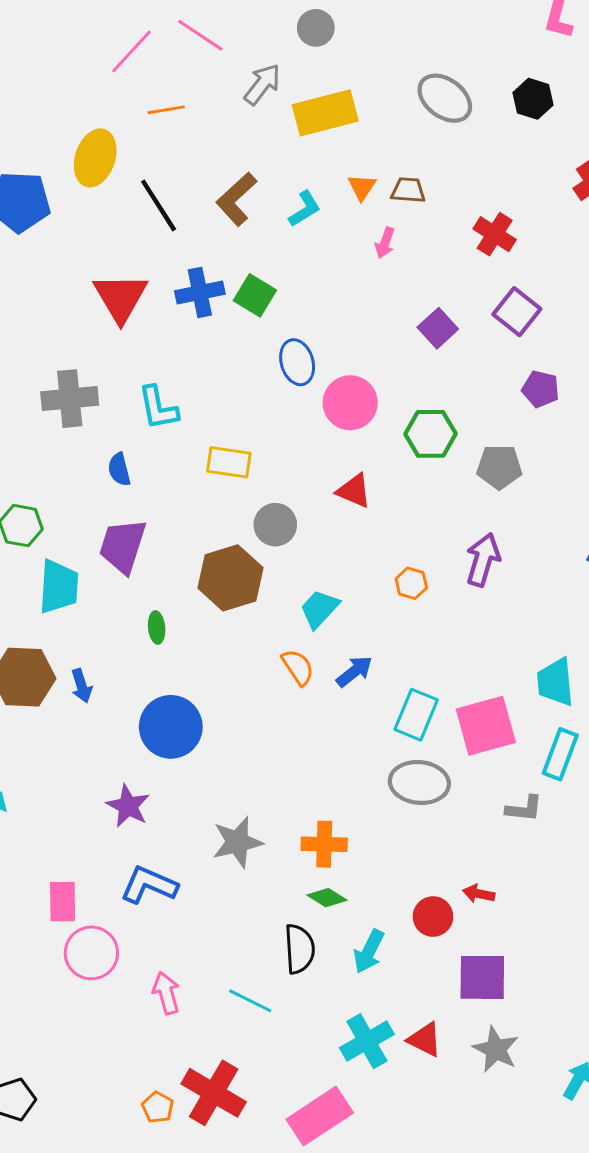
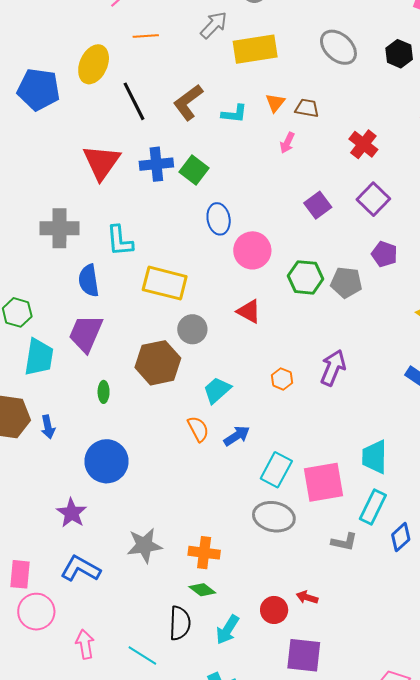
cyan L-shape: (305, 209) -> (234, 114), turned 32
yellow rectangle: (229, 462) -> (165, 283), size x1.4
gray pentagon: (499, 467) -> (346, 282), moved
blue semicircle: (119, 469) -> (89, 281), size x1.4

